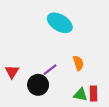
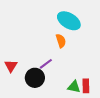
cyan ellipse: (60, 23) -> (69, 21), moved
orange semicircle: (78, 63) -> (61, 41), moved

